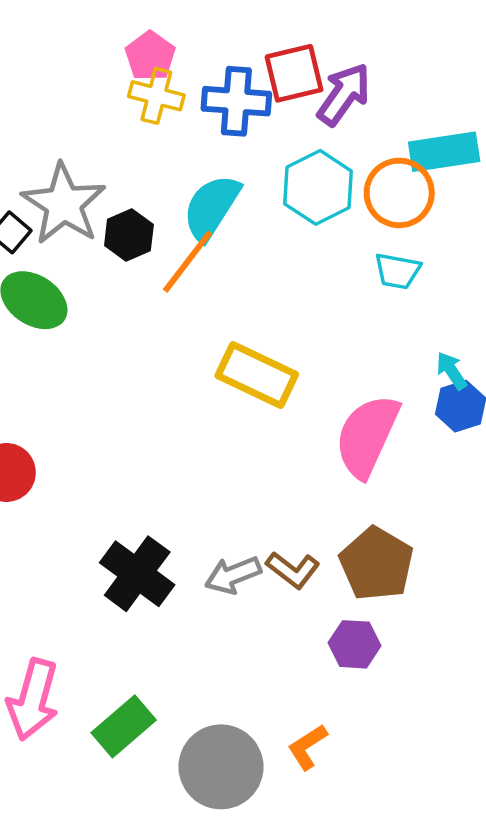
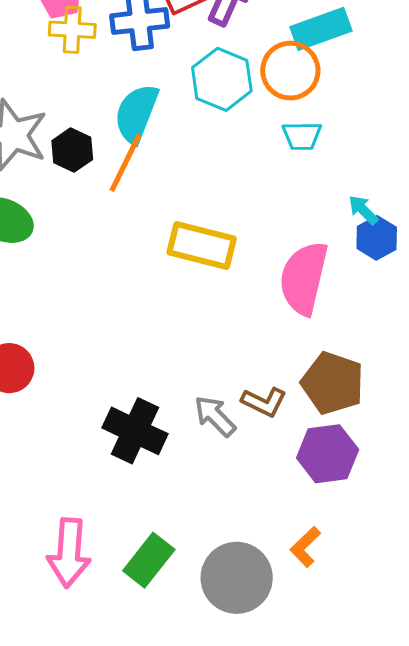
gray arrow: (233, 575) -> (215, 416), turned 78
purple hexagon: (354, 644) -> (328, 454), size x1.4

